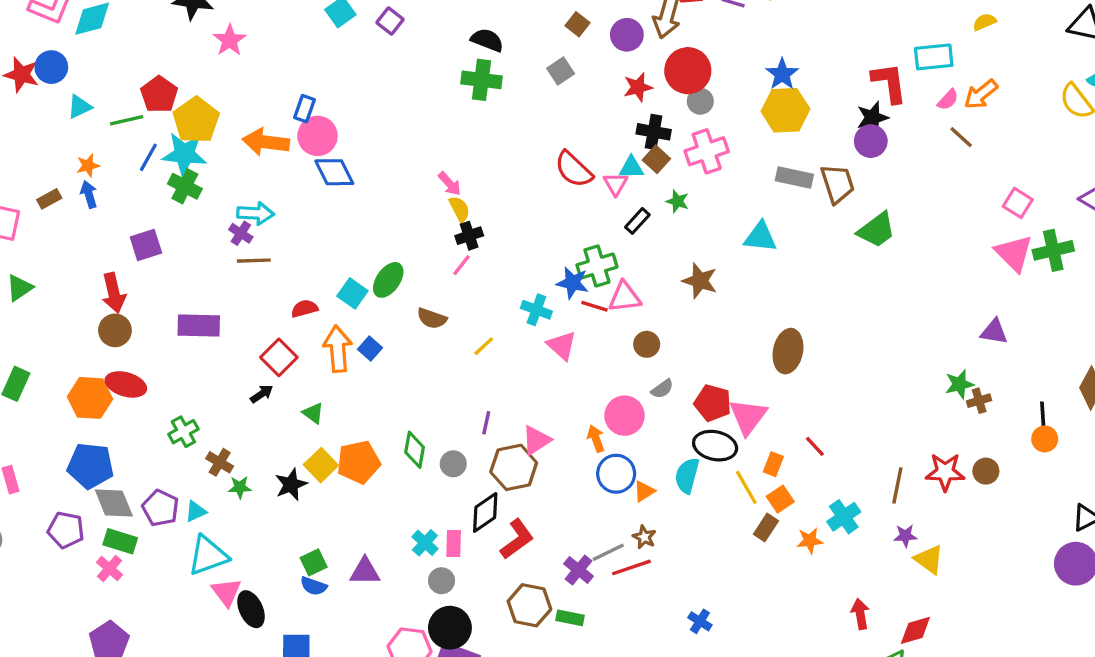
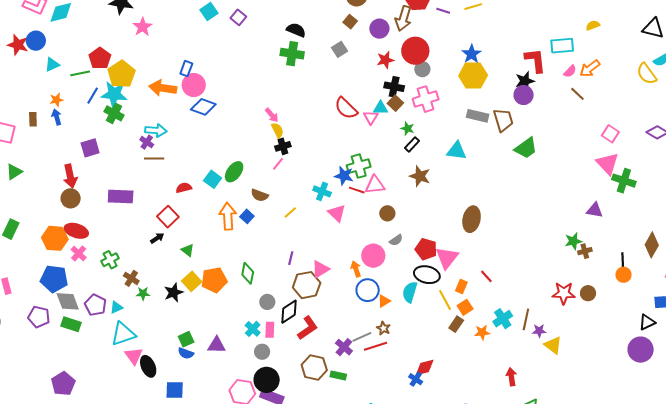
blue diamond: (334, 172) -> (203, 107), turned -45
brown rectangle: (49, 199) -> (33, 119), turned -64
black rectangle: (637, 221) -> (412, 144), moved
green cross: (1053, 250) -> (624, 181), moved, turned 30
blue square: (370, 348) -> (247, 216), moved
orange arrow: (338, 349) -> (228, 216), moved
gray circle: (453, 464) -> (267, 302), moved
brown line: (897, 485) -> (526, 319), moved
pink cross: (109, 568) -> (79, 253), moved
red diamond: (915, 630) -> (425, 368), moved

